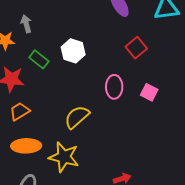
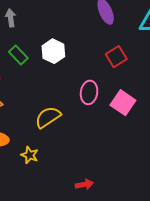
pink square: (149, 92) -> (123, 103), size x1.4
yellow star: (64, 157) -> (30, 155), size x0.6

